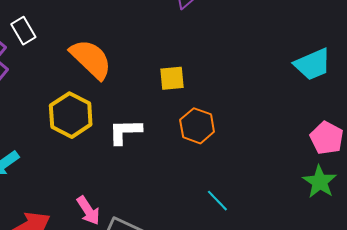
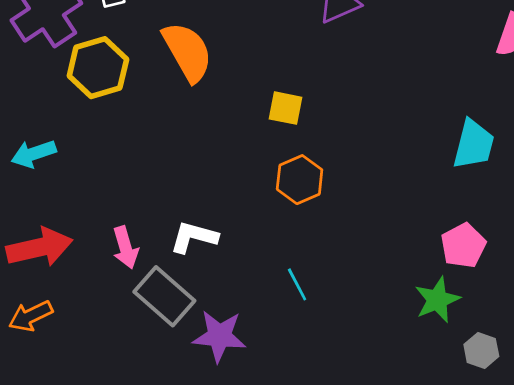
cyan trapezoid: (313, 64) -> (474, 144), turned -69
yellow hexagon: (71, 115) -> (98, 68), moved
white L-shape: (125, 132) -> (194, 237), moved

